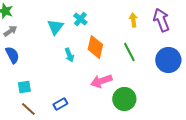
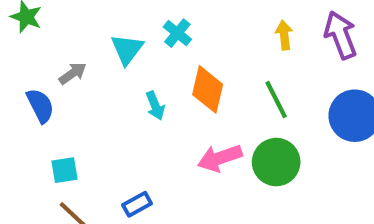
gray arrow: (10, 31) -> (73, 73), moved
green circle: (124, 99) -> (276, 162), moved

